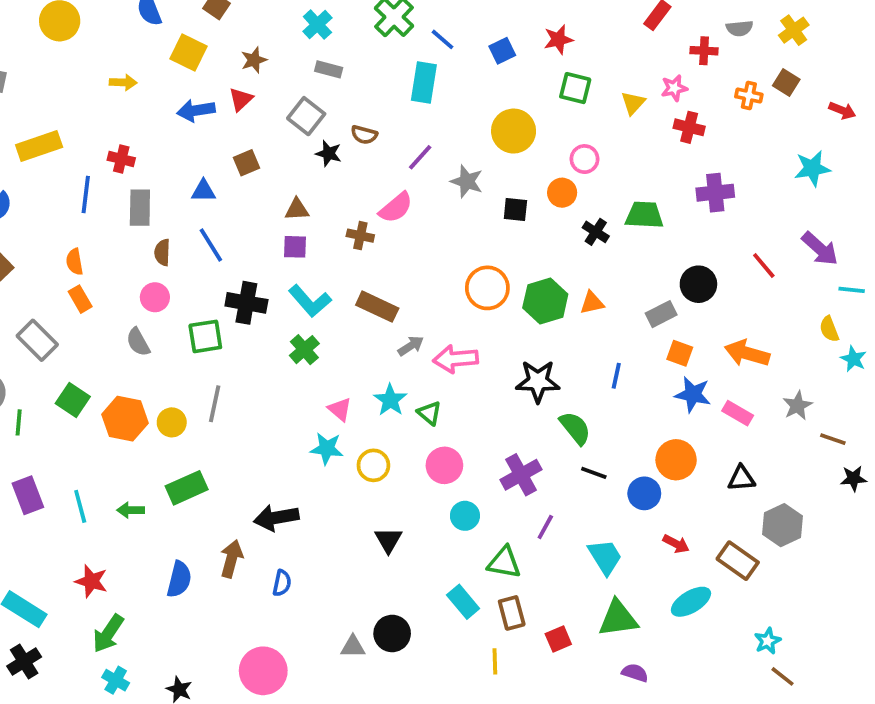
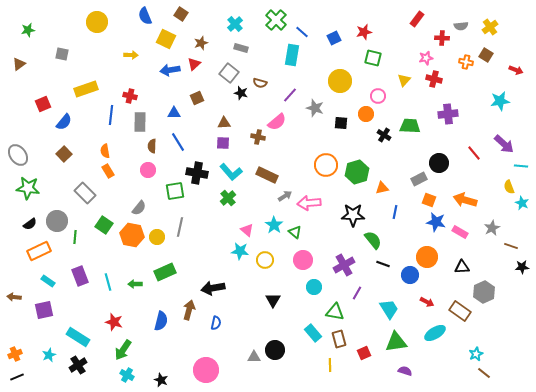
yellow triangle: (633, 103) -> (404, 80), moved
orange triangle: (592, 303) -> (382, 188), moved
gray semicircle: (138, 342) -> (139, 208), moved, turned -112

